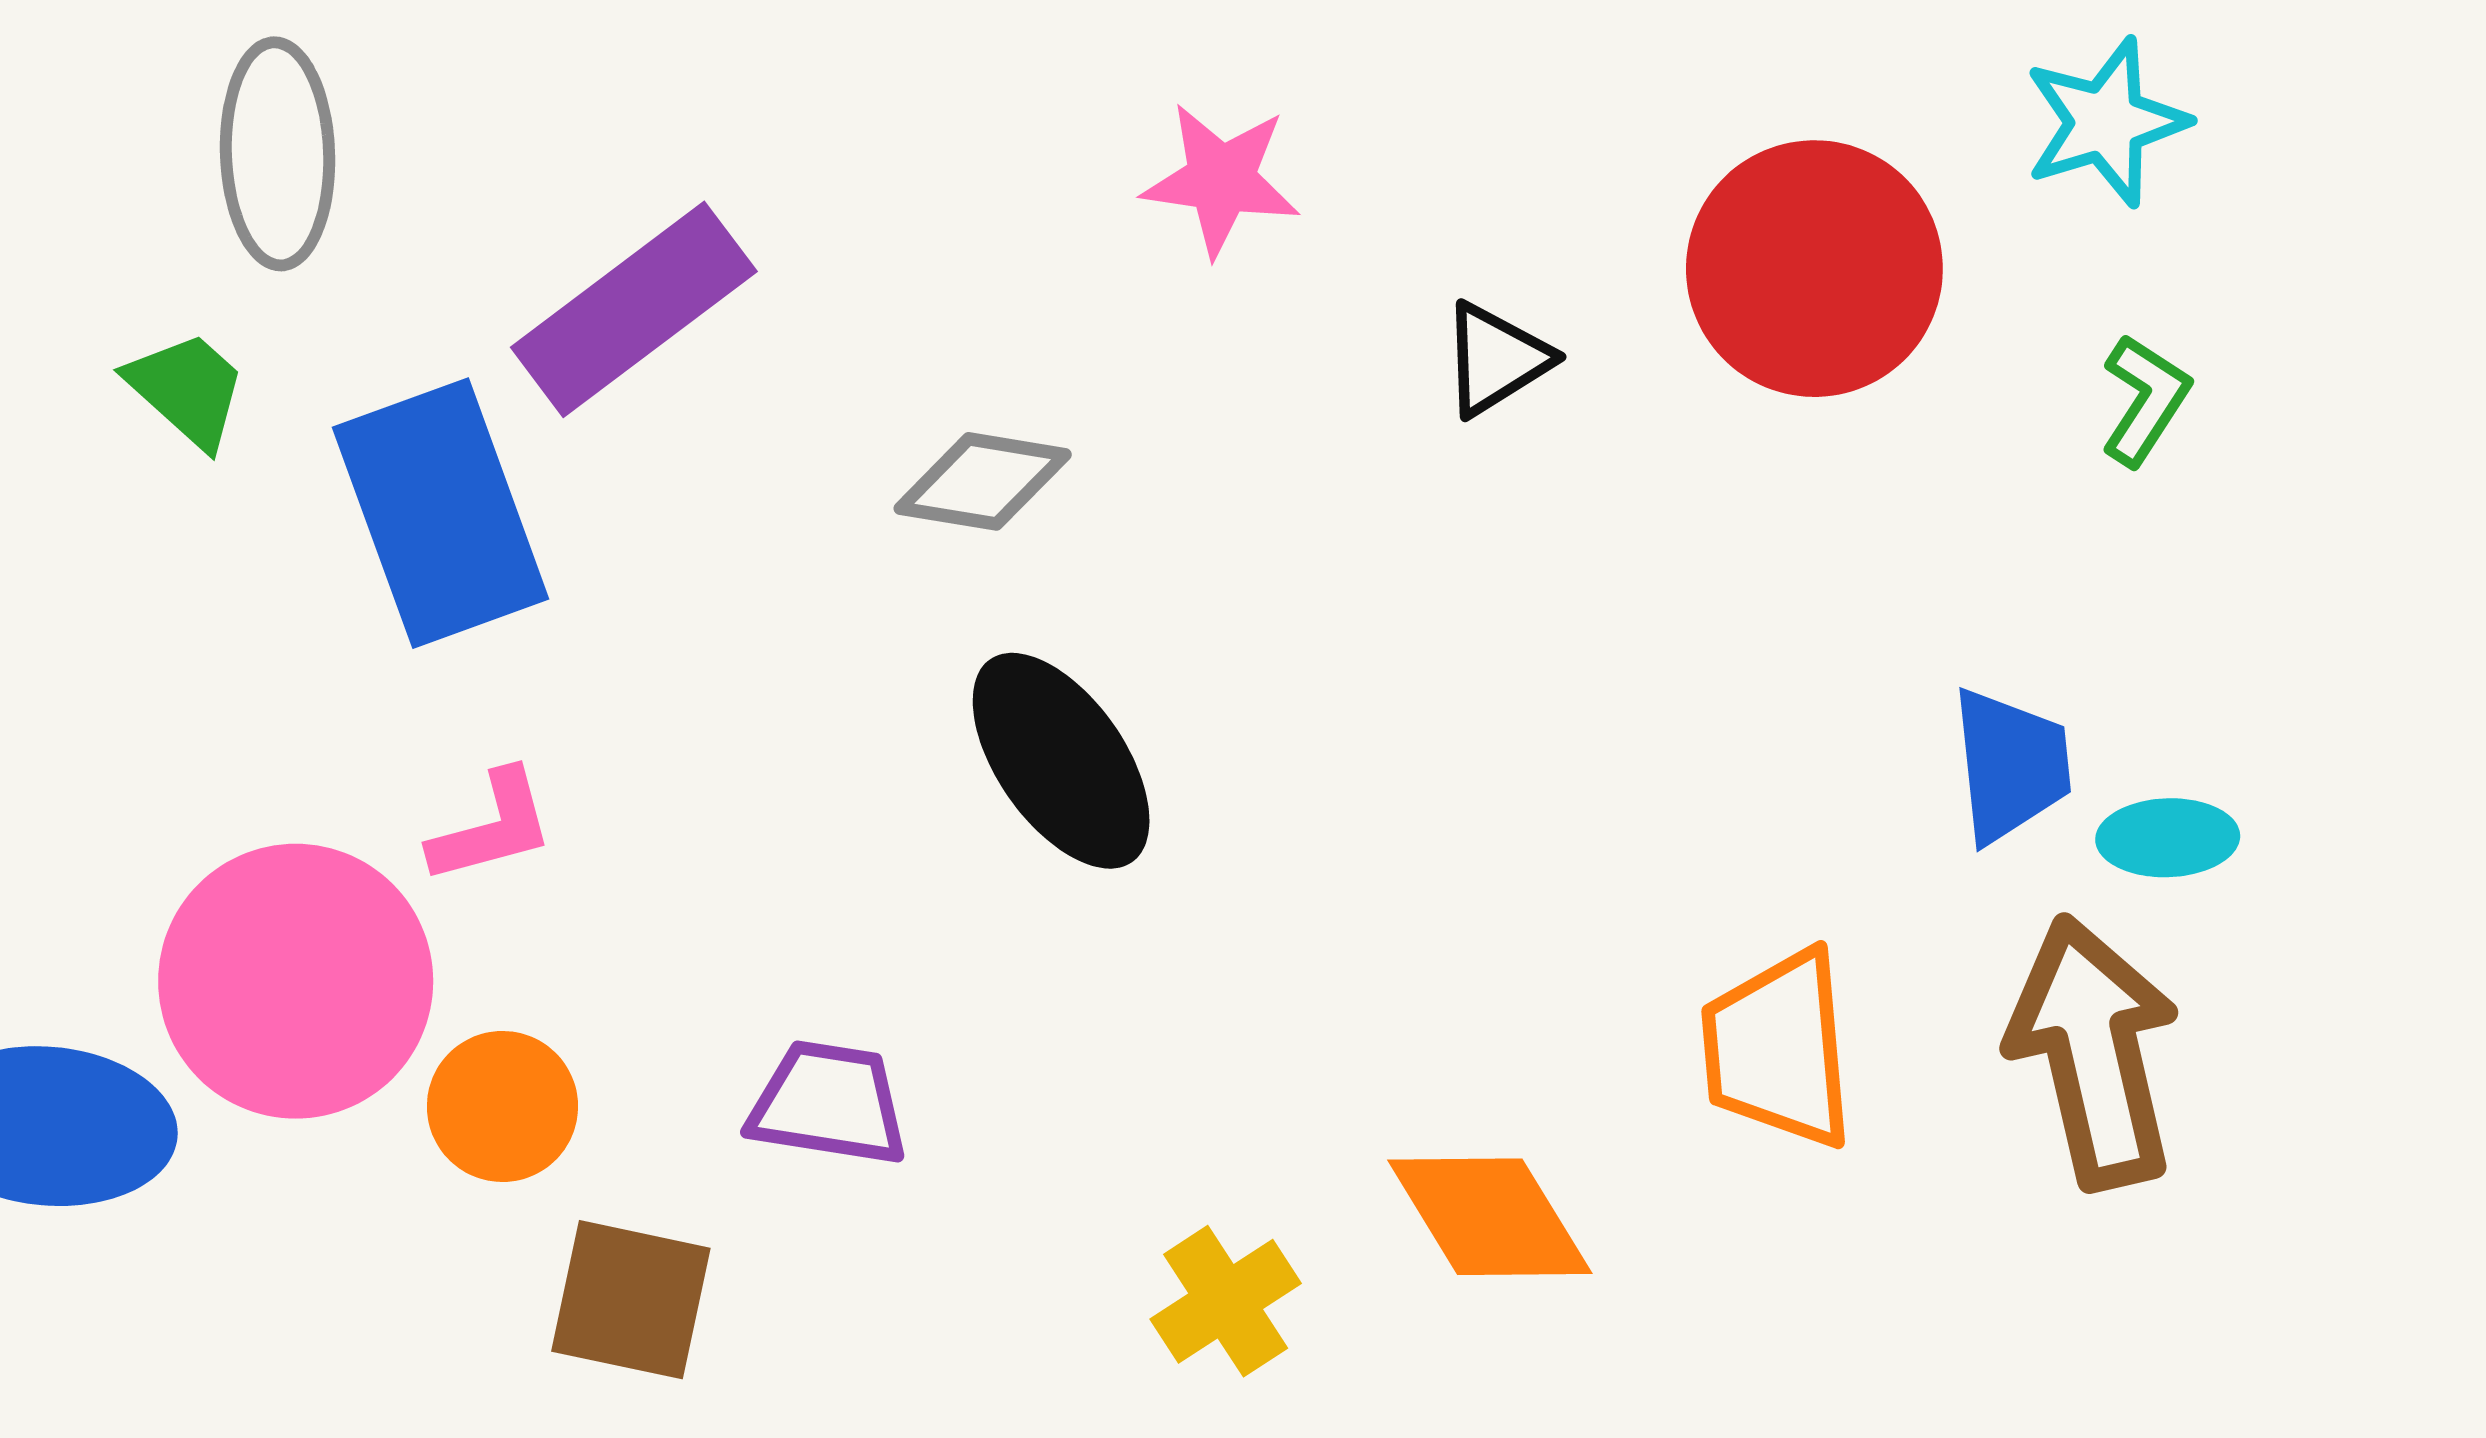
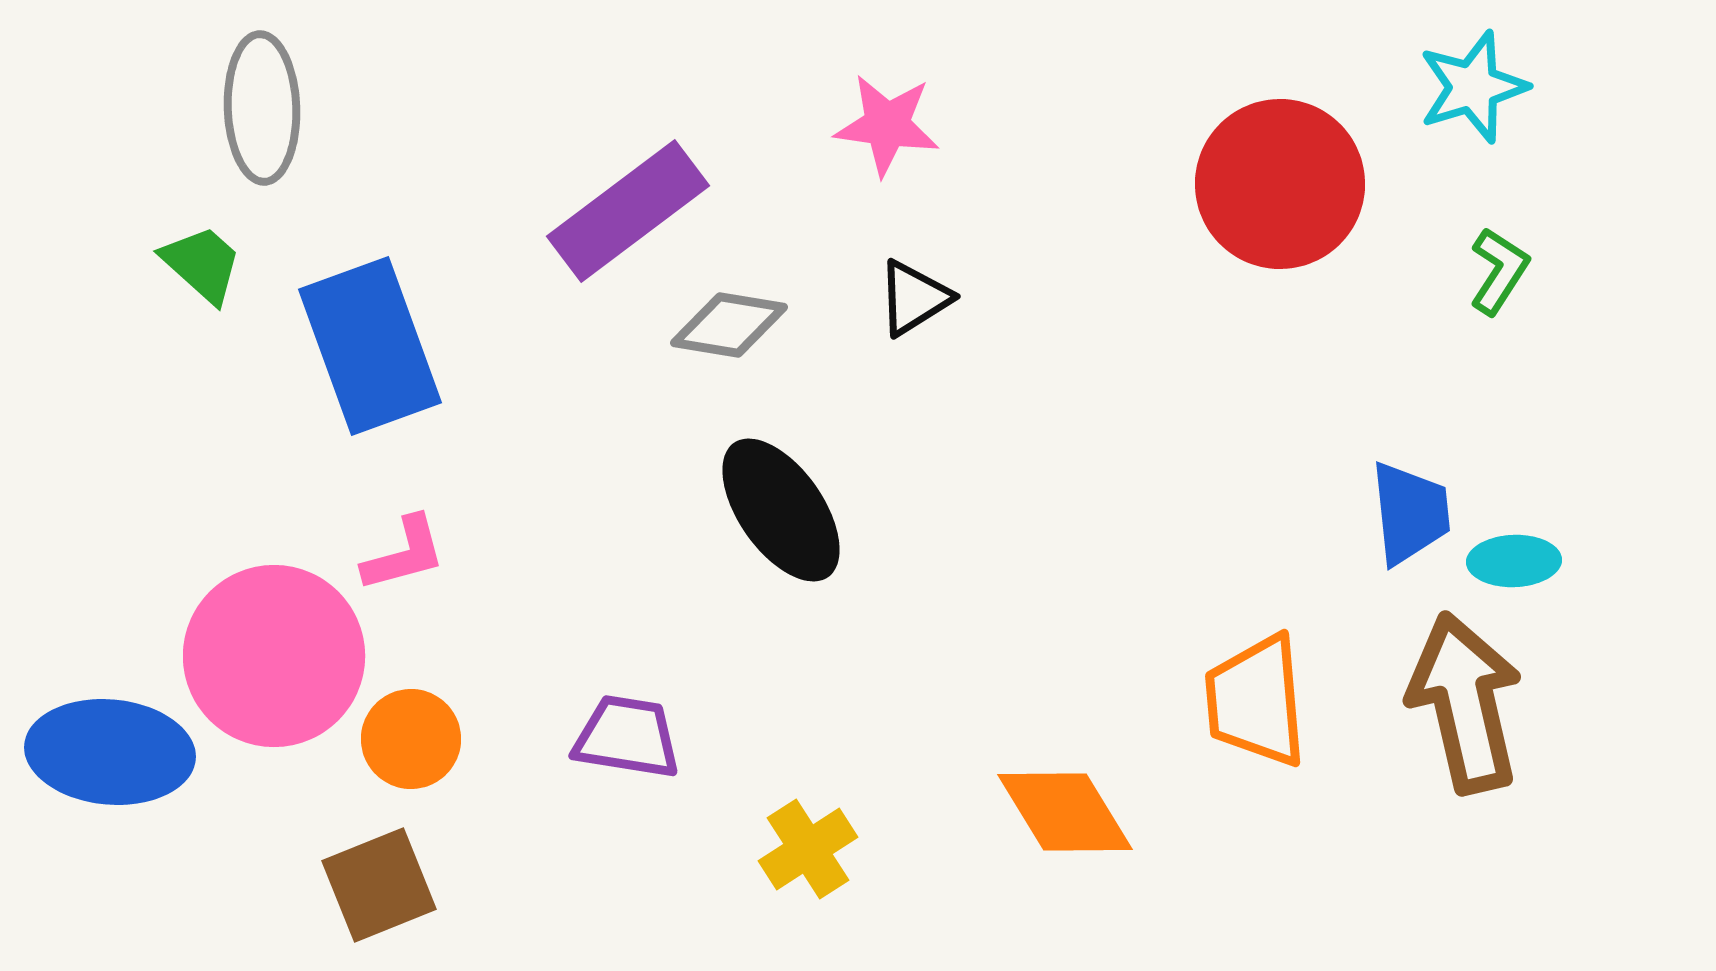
purple rectangle: (634, 309) -> (628, 211), moved
black triangle: (1496, 359) -> (914, 298), moved
brown square: (631, 1300) -> (379, 885), moved, turned -34
yellow cross: (1226, 1301) -> (808, 849), moved

